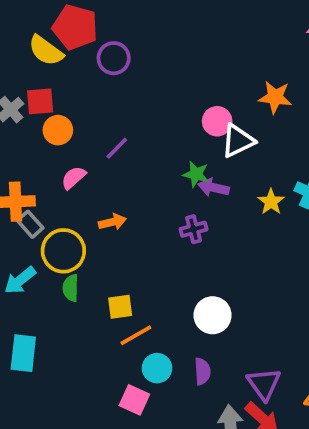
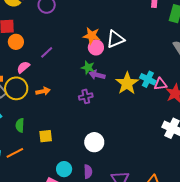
orange star: (275, 97) -> (92, 36), moved
pink circle: (217, 121) -> (96, 47), moved
white triangle: (238, 141) -> (115, 39), moved
yellow star: (271, 202) -> (127, 83), size x1.6
yellow circle: (63, 251) -> (16, 88), moved
orange line: (136, 335) -> (15, 153), moved

